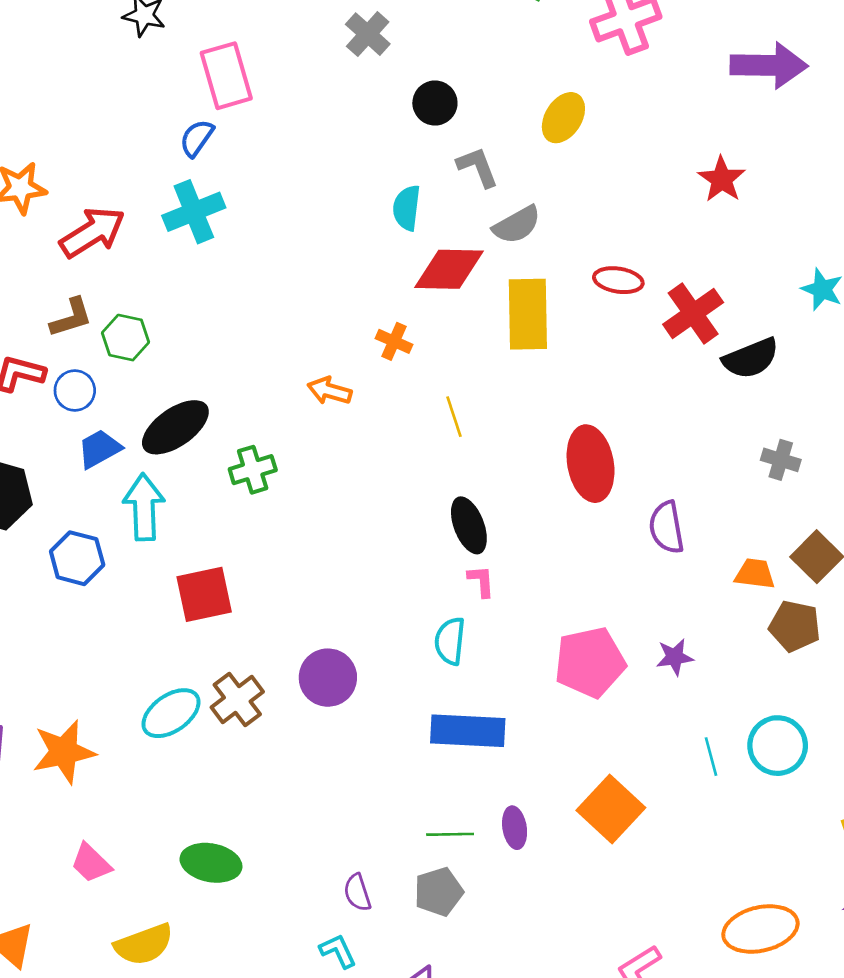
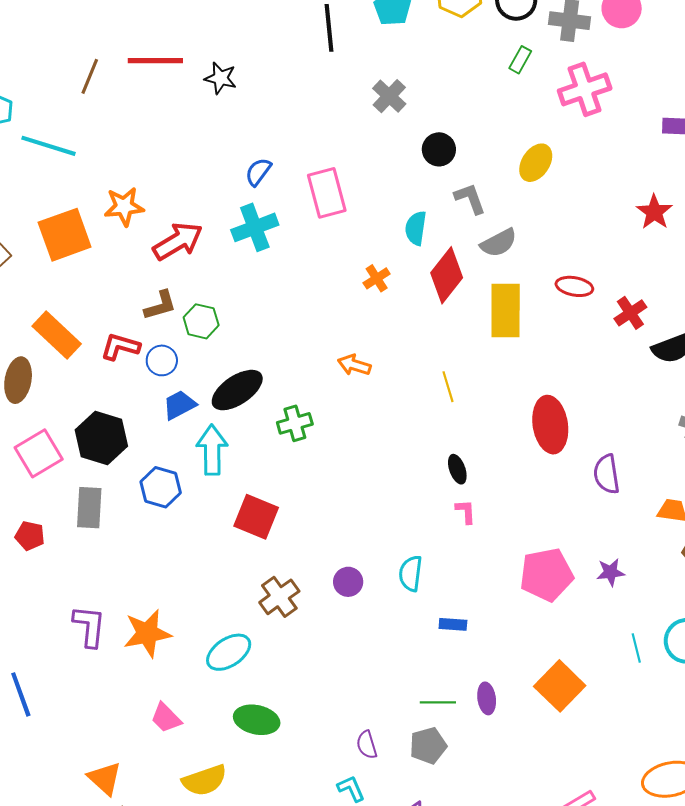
pink rectangle: (226, 76) -> (327, 193), moved
red diamond: (449, 269) -> (447, 275), turned -54
red cross: (693, 313) -> (630, 313), size x0.7
orange cross: (394, 341) -> (377, 278), moved, turned 32
black ellipse: (469, 525) -> (457, 469), size x0.7
red square: (204, 594) -> (256, 517), turned 33
cyan semicircle: (450, 641) -> (411, 573), moved
purple circle: (328, 678) -> (348, 582), size x0.7
cyan ellipse: (171, 713) -> (229, 652), moved
blue rectangle: (468, 731) -> (453, 624), size x0.5

